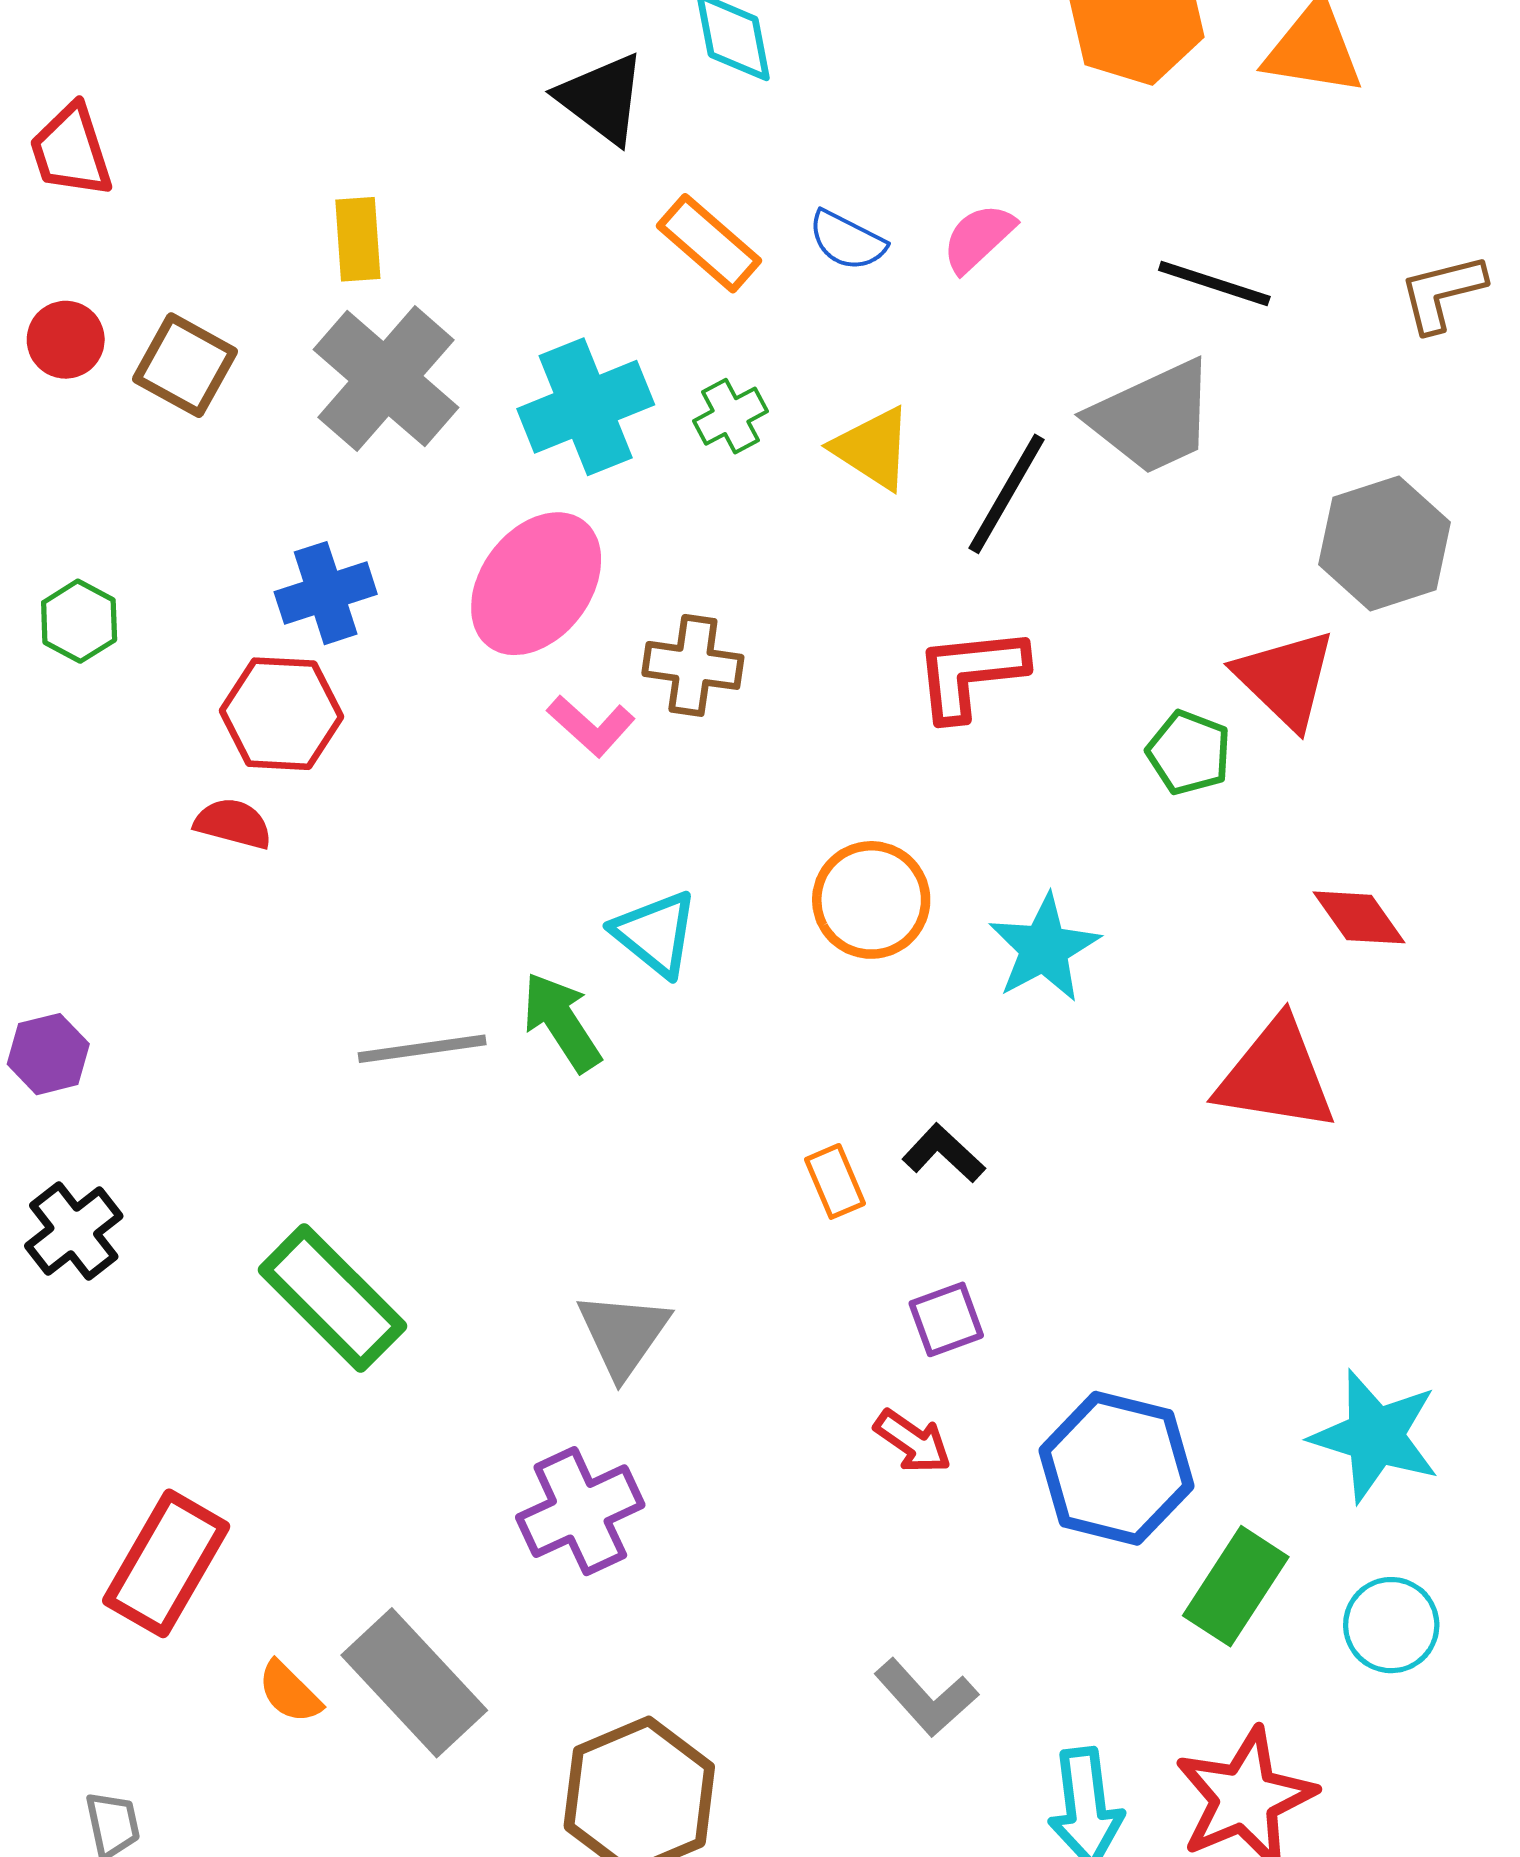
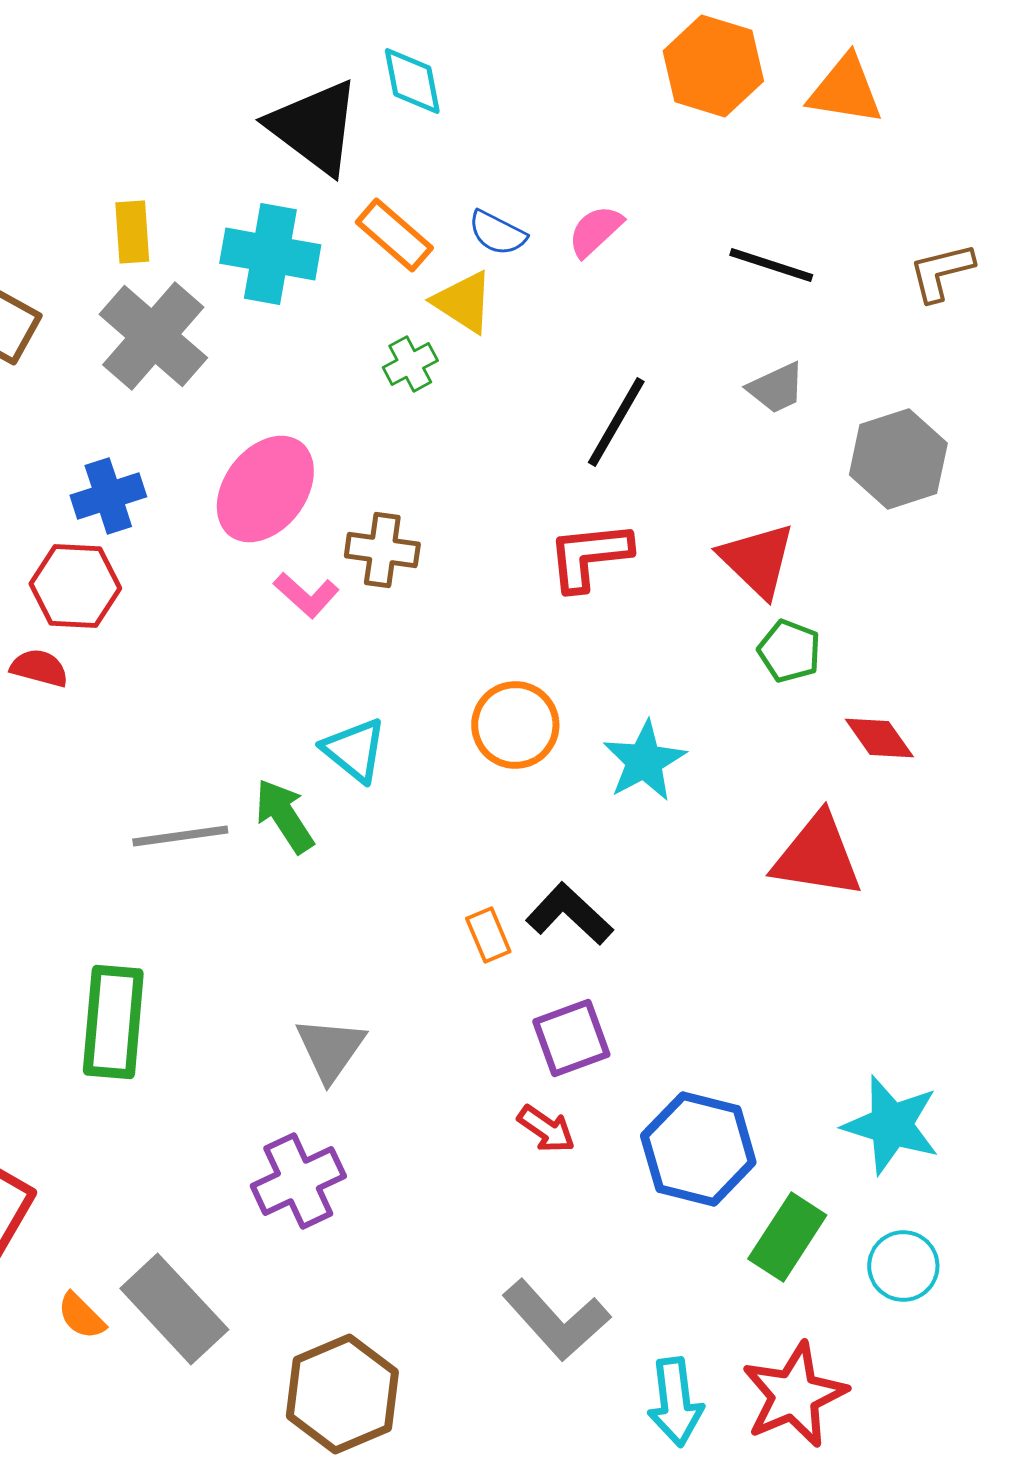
black triangle: (602, 98) -> (314, 127), size x1.4
cyan cross: (586, 407) -> (270, 254), moved, turned 32
gray trapezoid: (1153, 417) -> (776, 388), moved, size x0.6
yellow triangle: (873, 448) -> (463, 302), moved
red triangle: (1285, 679) -> (757, 560), moved
green pentagon: (1189, 753) -> (789, 651), moved
black L-shape: (944, 1153) -> (569, 914), size x1.4
green rectangle: (332, 1298) -> (113, 1022), turned 50
purple square: (946, 1319) -> (571, 1038), size x1.4
gray L-shape: (926, 1697) -> (556, 1320), size x1.4

